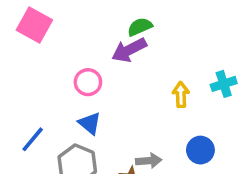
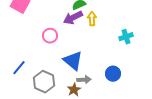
yellow arrow: (181, 95) -> (92, 19), moved
blue triangle: (90, 123) -> (73, 61), moved, size x1.5

